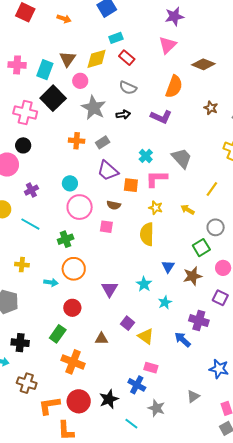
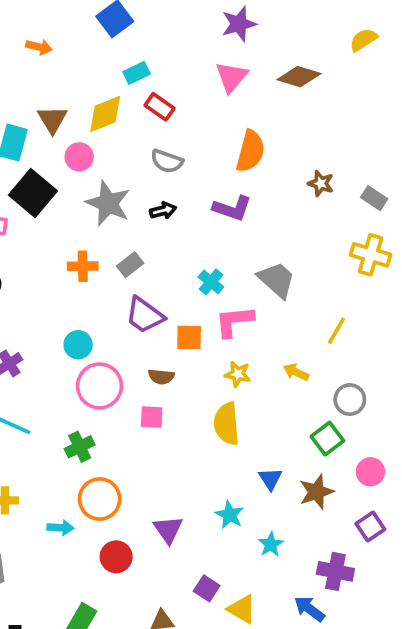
brown diamond: (203, 64) -> (299, 77), moved
purple square: (220, 298) -> (370, 527), turned 35
red circle: (72, 308) -> (116, 557), moved

